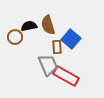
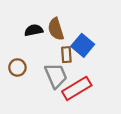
brown circle: (15, 37) -> (17, 67), moved
red rectangle: (66, 76) -> (77, 88), turned -60

